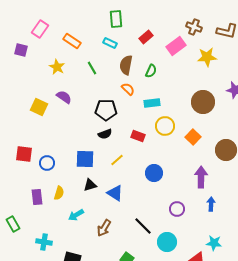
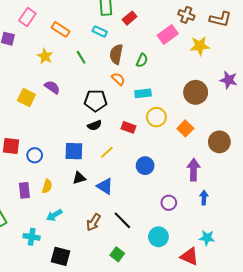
red rectangle: (146, 37) -> (130, 18), moved
cyan arrow: (76, 215) -> (54, 215), moved
black line: (143, 226) -> (122, 220), moved

